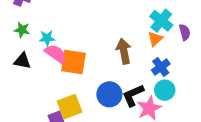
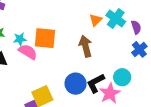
orange triangle: (155, 39) -> (96, 20), moved
orange square: (73, 62) -> (45, 38), moved
blue cross: (161, 67) -> (139, 49), moved

